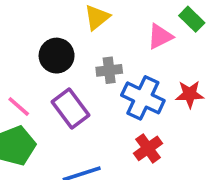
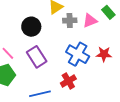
gray cross: (109, 70) -> (70, 20), moved
red cross: (148, 148) -> (68, 81), moved

